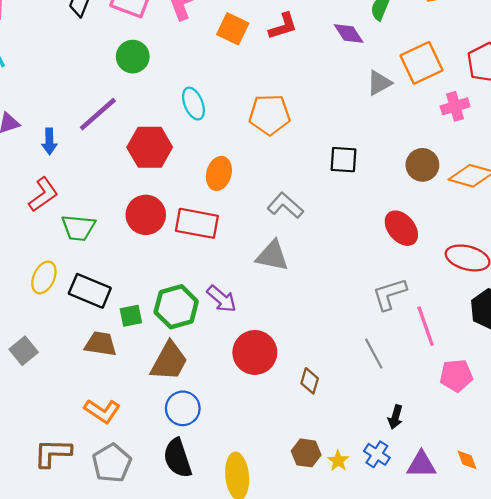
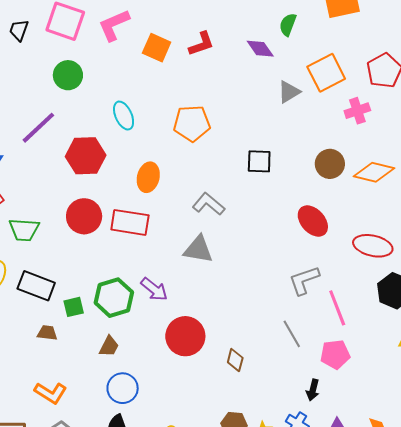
brown trapezoid: (100, 344) -> (47, 333), size x0.7
brown trapezoid: (169, 361) -> (109, 346), size x0.6
pink pentagon: (456, 375) -> (335, 354), moved

